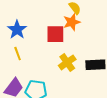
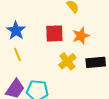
orange star: (72, 22) -> (81, 36), moved

